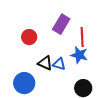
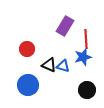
red circle: (29, 37) -> (27, 49), moved
blue star: (79, 55) -> (83, 57), turned -30

